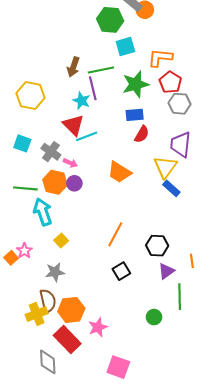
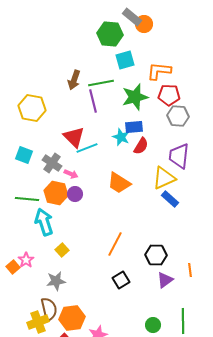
red pentagon: (170, 82) -> (169, 95), turned -30
cyan star: (82, 101) -> (121, 137), moved
yellow triangle: (165, 167) -> (164, 178), turned 30
green line: (180, 297) -> (183, 321), moved

